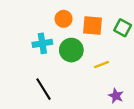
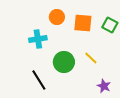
green circle: (71, 50) -> (64, 62), moved
yellow line: (101, 65) -> (91, 58), turned 64

